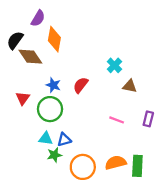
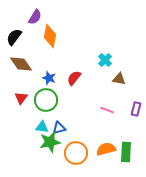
brown diamond: (30, 57) -> (21, 64), moved
red triangle: (23, 98) -> (21, 98), moved
green star: (54, 155) -> (50, 142), size x1.5

